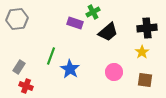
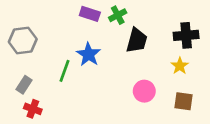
gray hexagon: (17, 19) -> (23, 40), moved
purple rectangle: (75, 23) -> (90, 14), moved
black trapezoid: (108, 32) -> (137, 40), turned -35
blue star: (70, 69) -> (89, 54), moved

